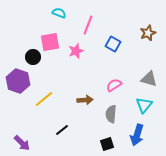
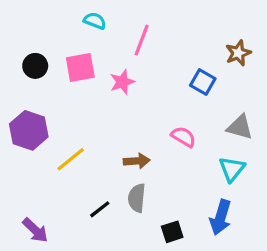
blue square: (113, 44) -> (203, 82), moved
black circle: (33, 57) -> (35, 66), moved
pink semicircle: (114, 85) -> (183, 137), turned 63
gray semicircle: (111, 114) -> (137, 198), moved

